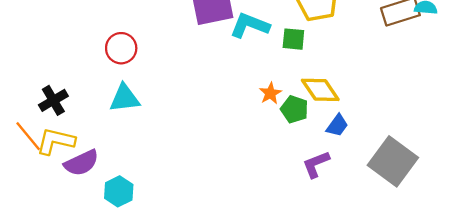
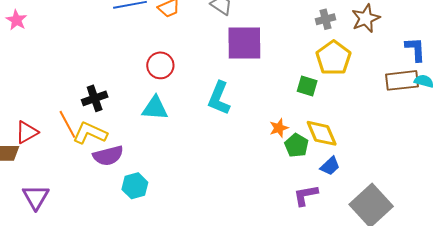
cyan L-shape: (250, 25) -> (219, 98), moved, turned -100

